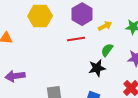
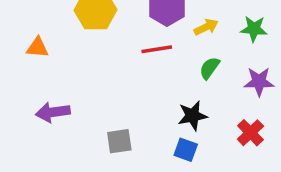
black star: (97, 68) -> (193, 116), moved

